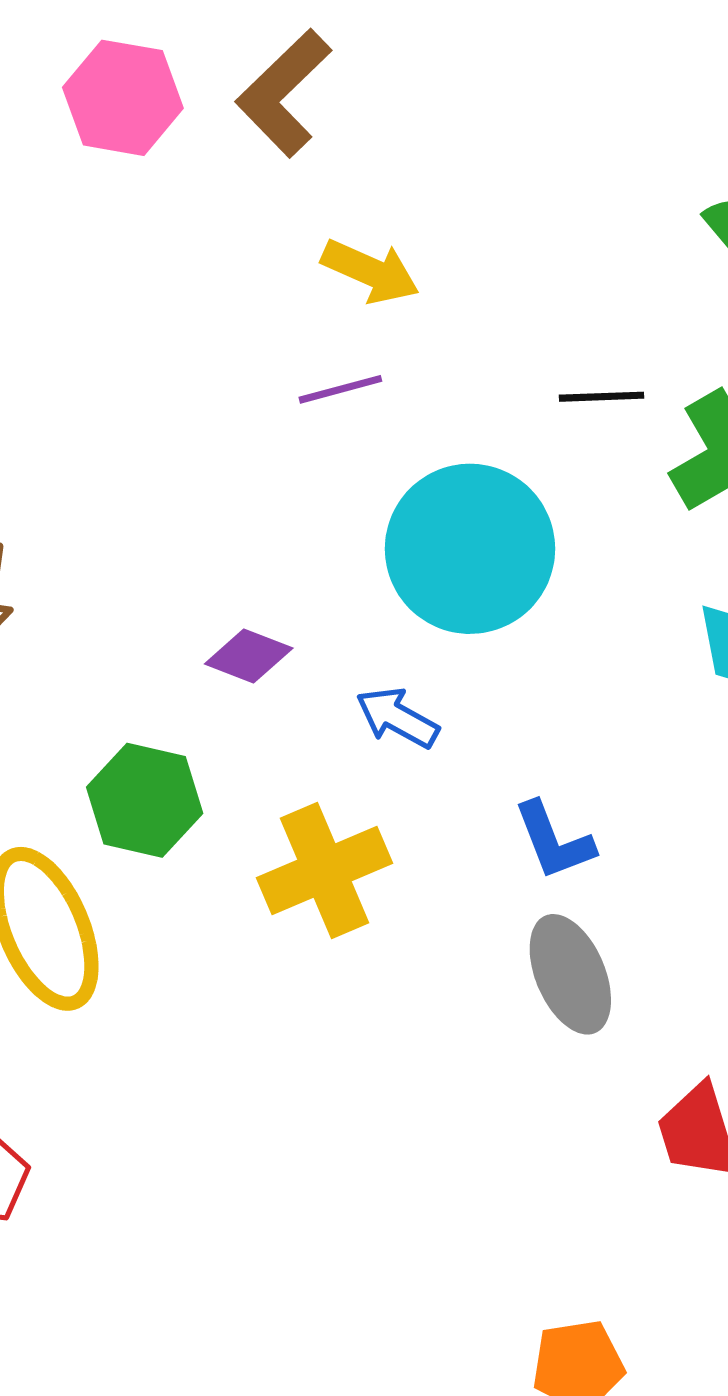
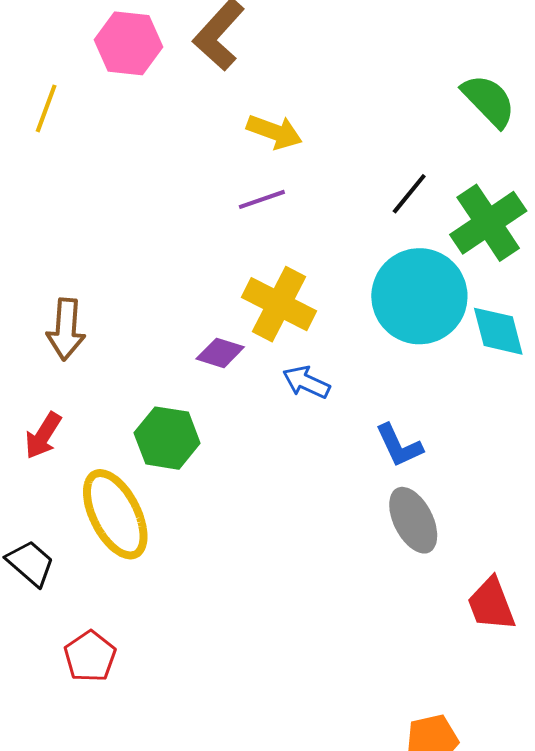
black line: (602, 397) -> (409, 194), turned -45
cyan circle: (470, 549) -> (419, 296), moved
yellow cross: (325, 870) -> (279, 304), moved, turned -36

